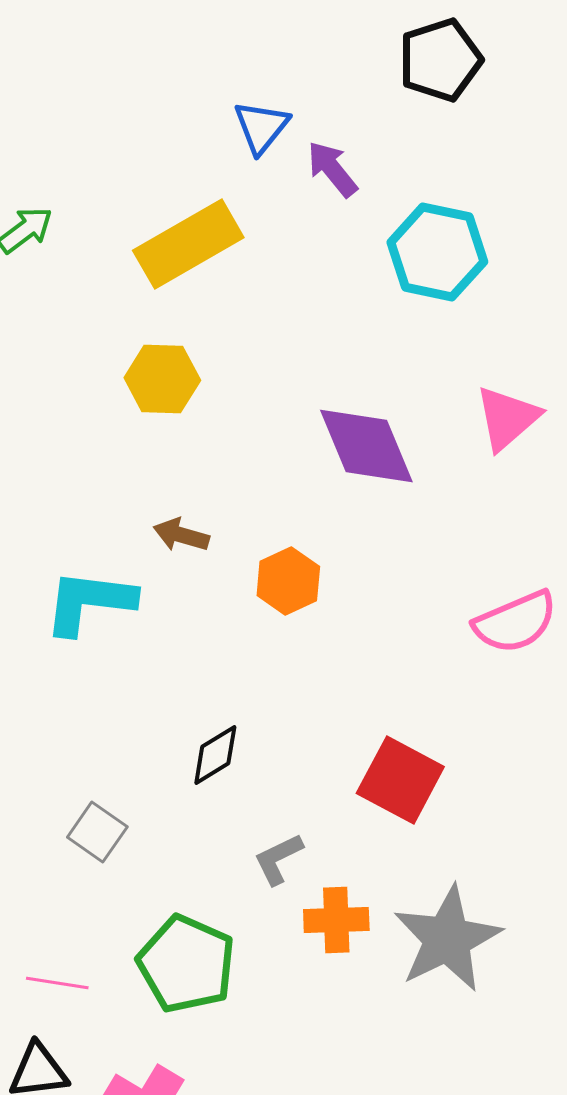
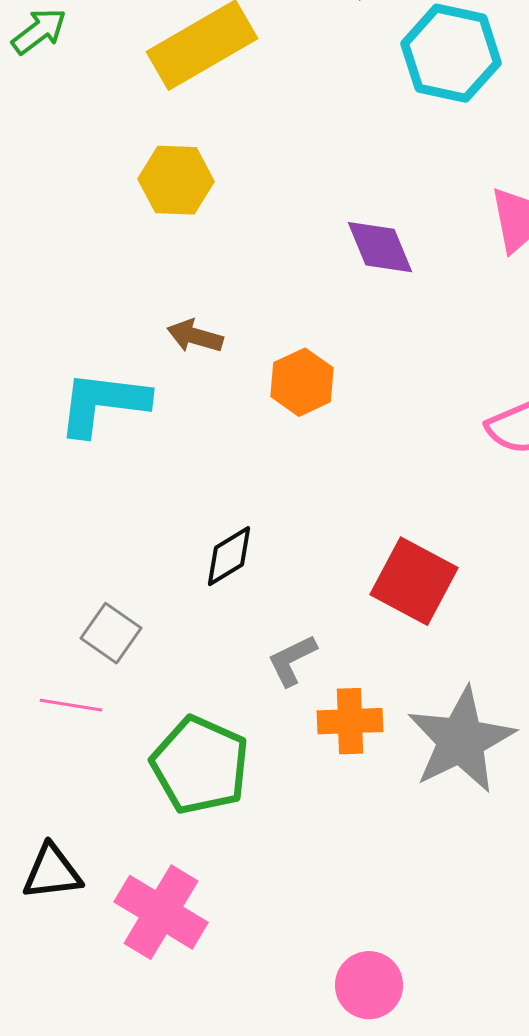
purple diamond: (366, 446) -> (380, 247), size x0.7
pink line: (57, 983) -> (71, 705), moved

